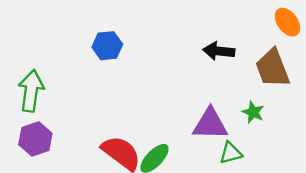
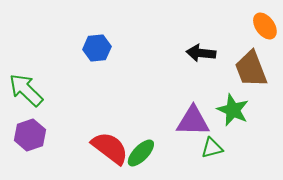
green arrow: (31, 91) -> (26, 90), turned -54
green star: (253, 112) -> (233, 110), size x1.5

